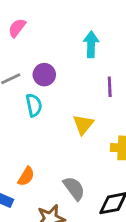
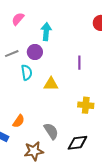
cyan arrow: (91, 44) -> (46, 32), moved
yellow triangle: (83, 124) -> (51, 84), moved, turned 49

